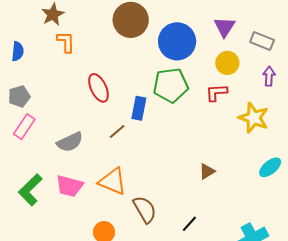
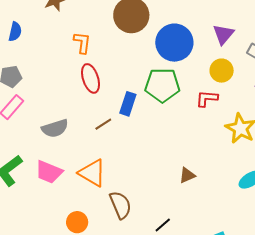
orange L-shape: (66, 42) -> (82, 43), moved

